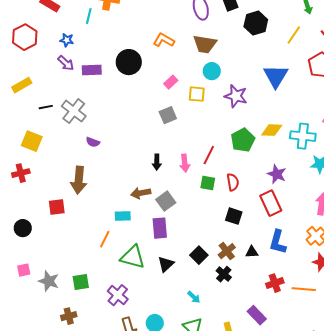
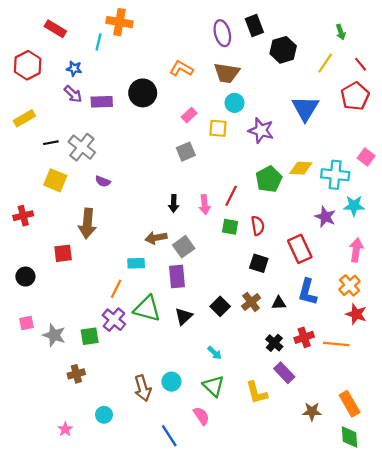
yellow square: (32, 141) -> (55, 180), moved
purple star: (277, 174) -> (325, 217), moved
black cross: (224, 274) -> (274, 343), moved
purple cross: (118, 295) -> (114, 320), moved

